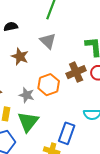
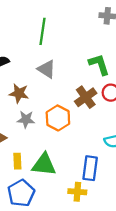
gray star: (27, 95) -> (26, 119), moved
green triangle: (28, 122) -> (44, 165), turned -50

